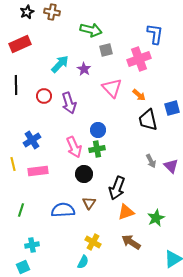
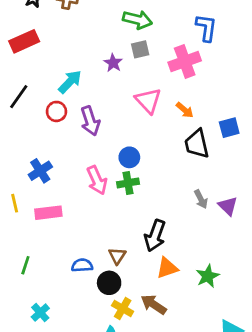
green arrow: (91, 30) -> (137, 20), moved
cyan arrow: (60, 64) -> (70, 82), moved
purple star: (84, 69) -> (113, 63), moved
black line: (16, 85) -> (19, 97), turned 36
black circle: (84, 174) -> (109, 283), moved
blue semicircle: (63, 210) -> (82, 265), size x0.7
brown arrow: (131, 242) -> (154, 304), moved
cyan cross: (32, 245) -> (40, 313), turned -32

